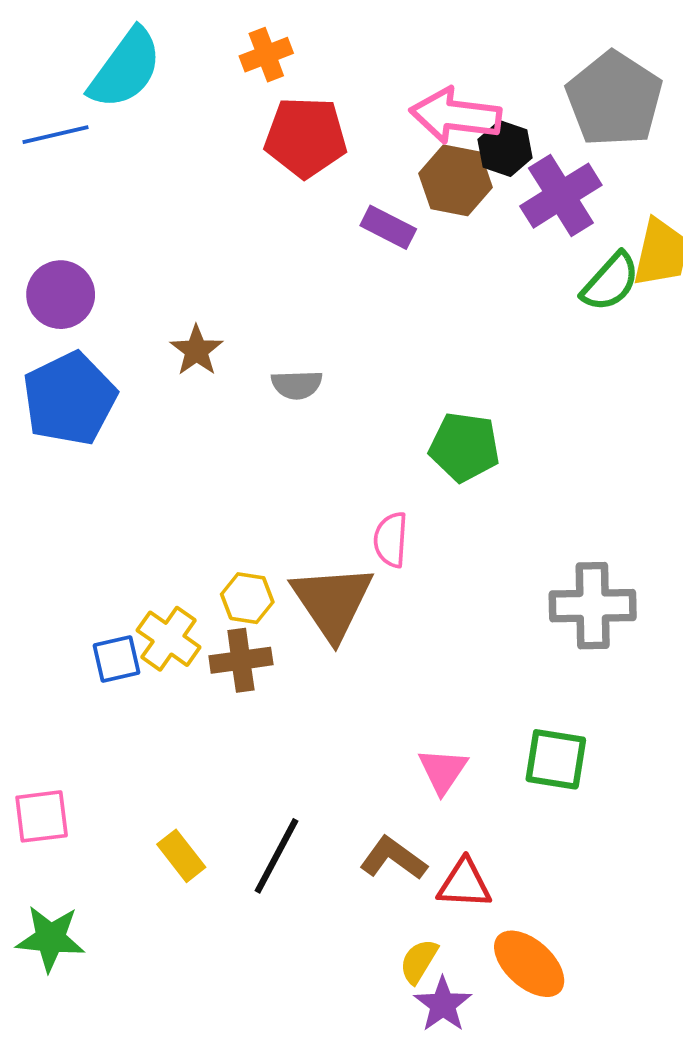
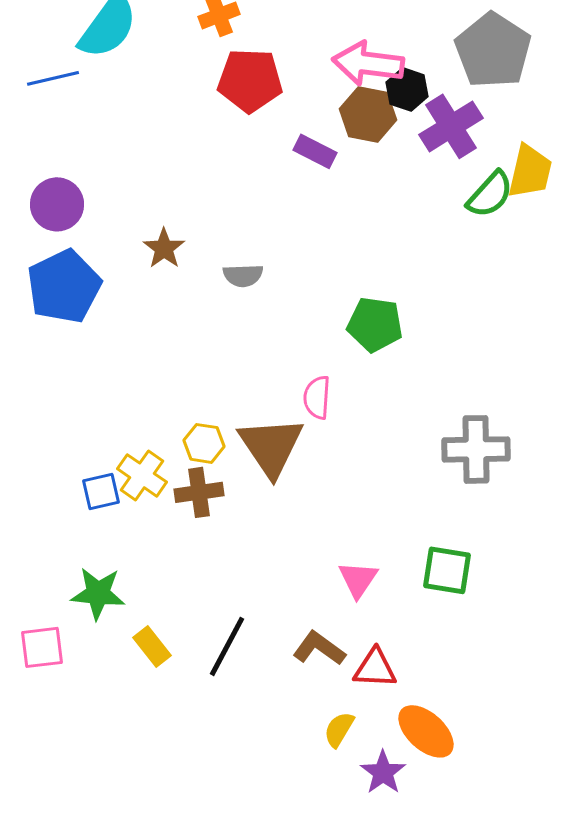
pink square: (42, 816) -> (42, 647), moved
green star: (50, 938) -> (98, 593), moved
purple star: (443, 1004) -> (383, 772), moved

